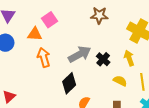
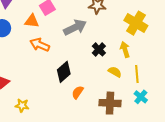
gray arrow: (80, 54) -> (75, 27), moved
orange arrow: (44, 57) -> (40, 45), turned -54

